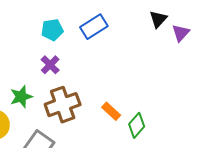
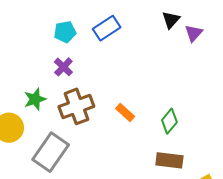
green diamond: (137, 125) -> (169, 121), moved

